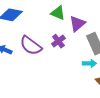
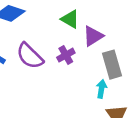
cyan arrow: (89, 63) -> (102, 89), turned -88

